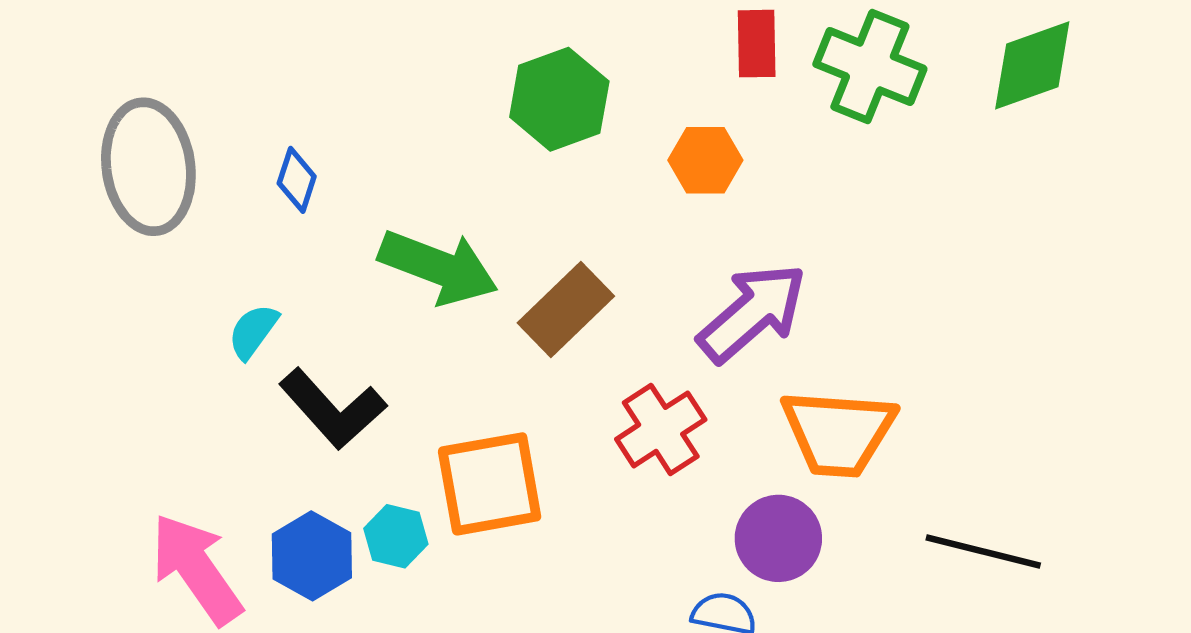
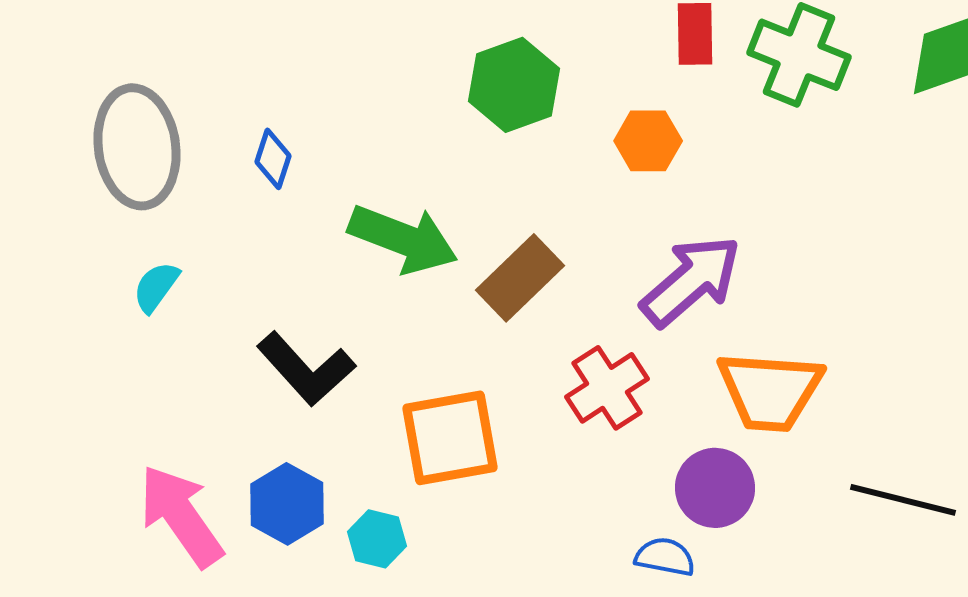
cyan semicircle: (253, 331) -> (156, 287), moved
cyan hexagon: (396, 536) -> (377, 539), moved

